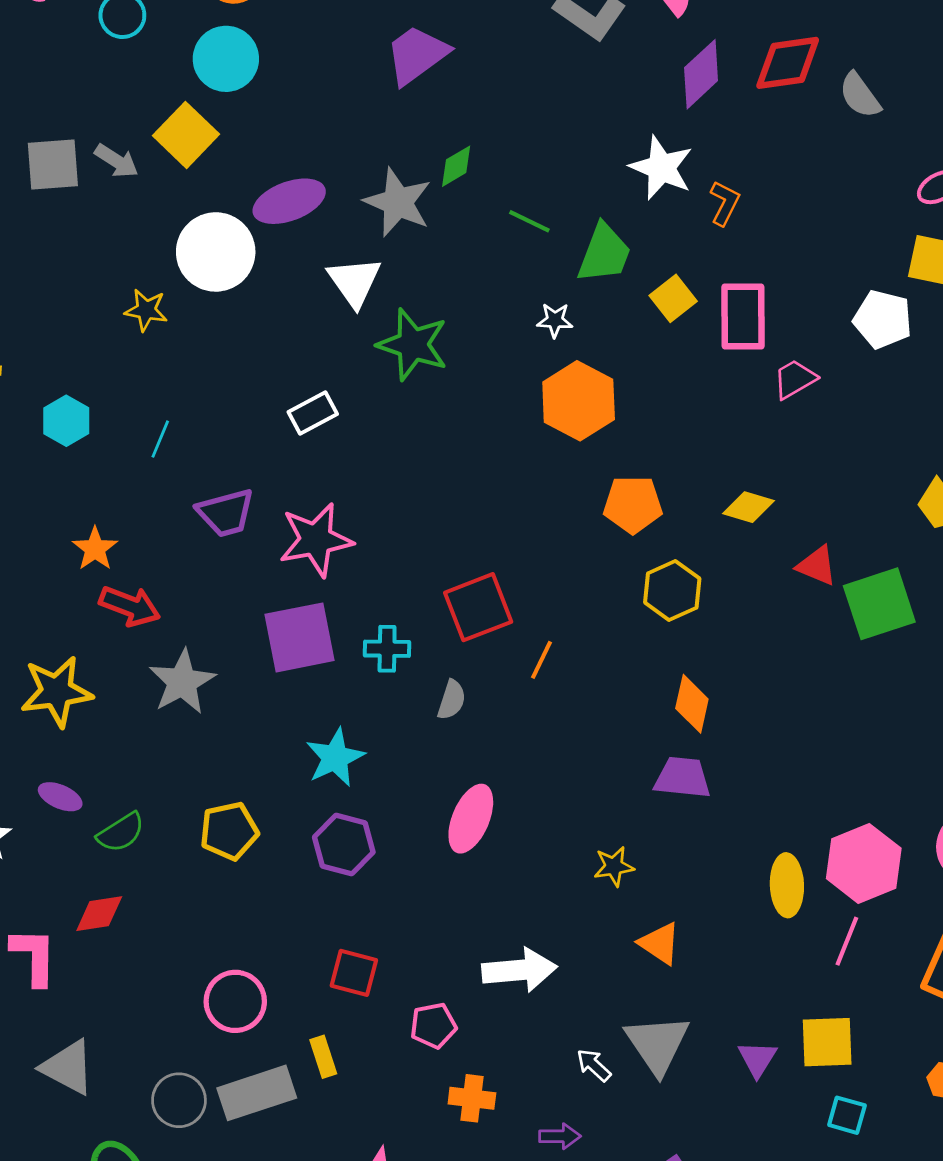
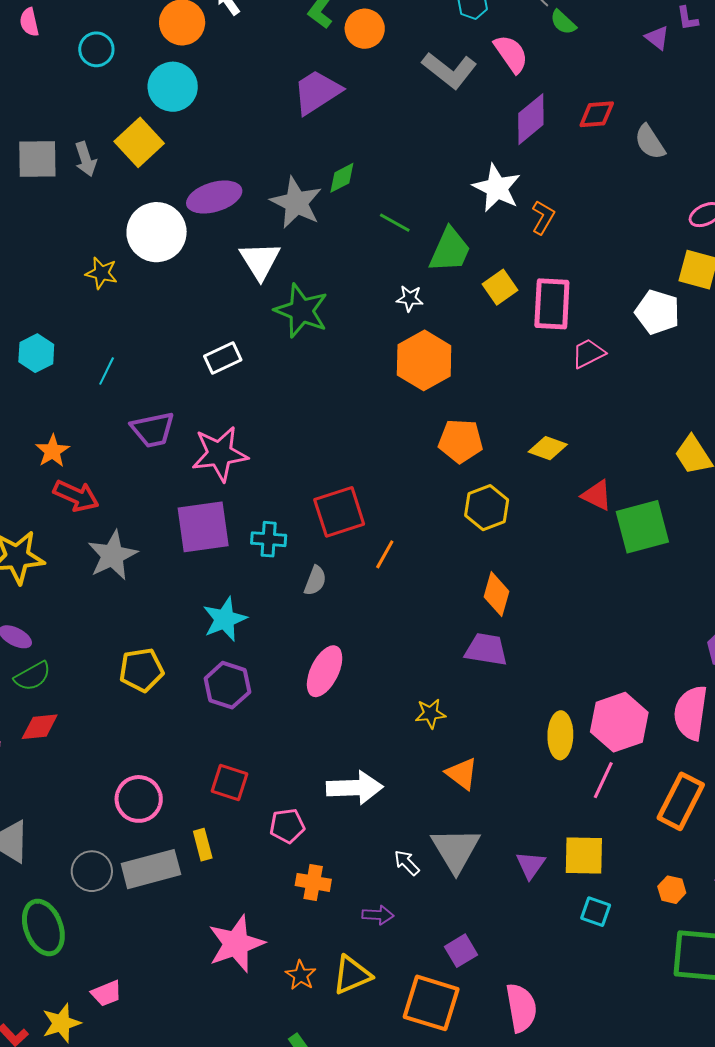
red diamond: (788, 63) -> (597, 114), size x0.7
gray arrow: (117, 161) -> (86, 159), turned 36
green semicircle: (121, 832) -> (32, 676), moved

